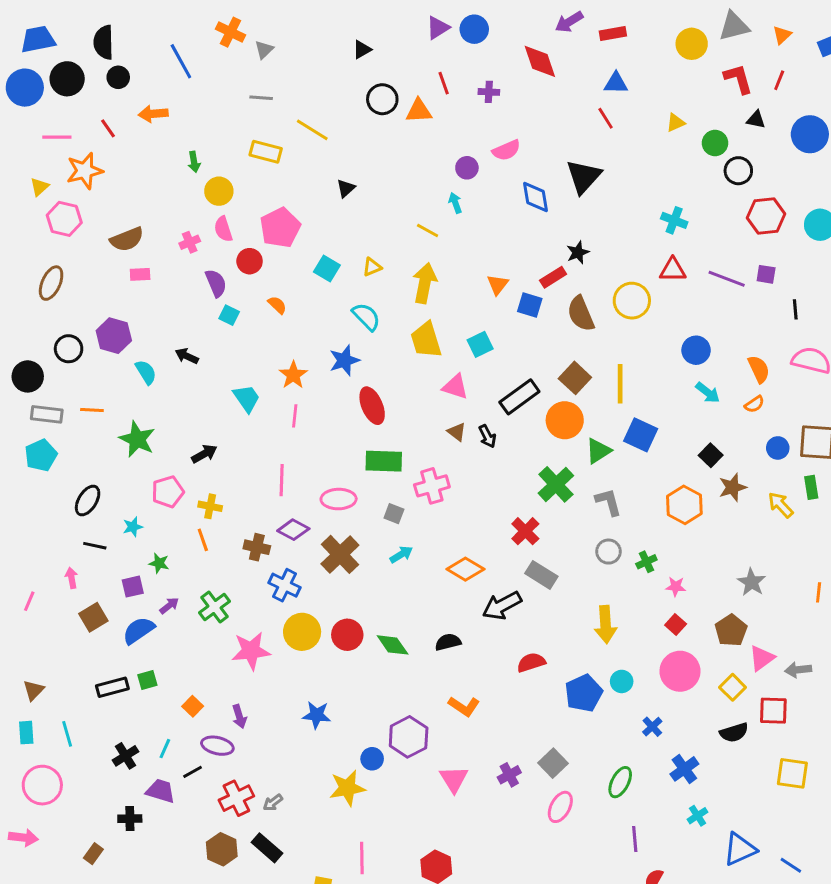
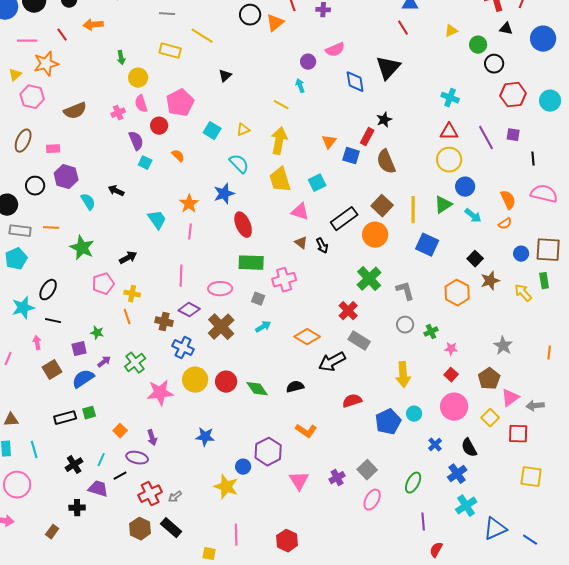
orange triangle: (419, 111) -> (275, 23), turned -36
pink rectangle: (140, 274) -> (53, 149), moved
red rectangle: (553, 277) -> (367, 137), turned -30
purple line: (727, 279) -> (486, 138), turned 40
yellow circle: (632, 301) -> (449, 160), moved
green triangle: (598, 451) -> (443, 205), moved
cyan star: (133, 527) -> (23, 308), moved, size x1.6
brown triangle: (34, 690) -> (11, 420), turned 42
black semicircle: (734, 733) -> (469, 448), moved, turned 78
yellow star: (347, 788) -> (226, 487), turned 30
cyan cross: (697, 816) -> (466, 506), size x1.5

